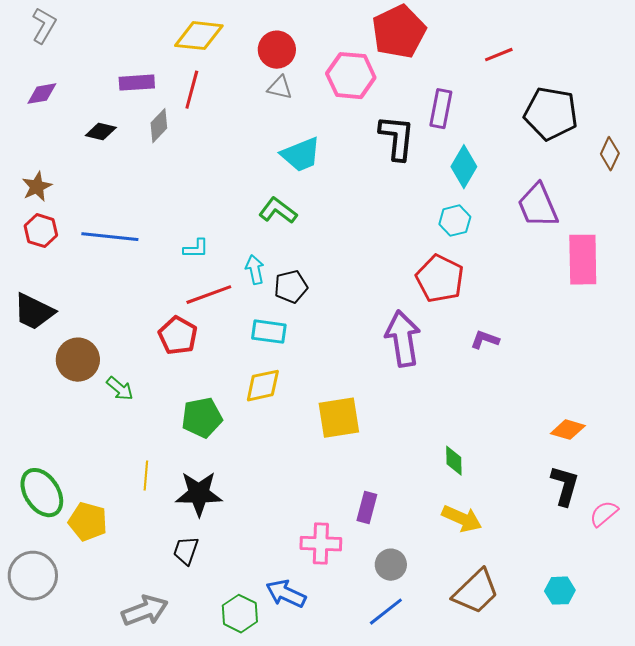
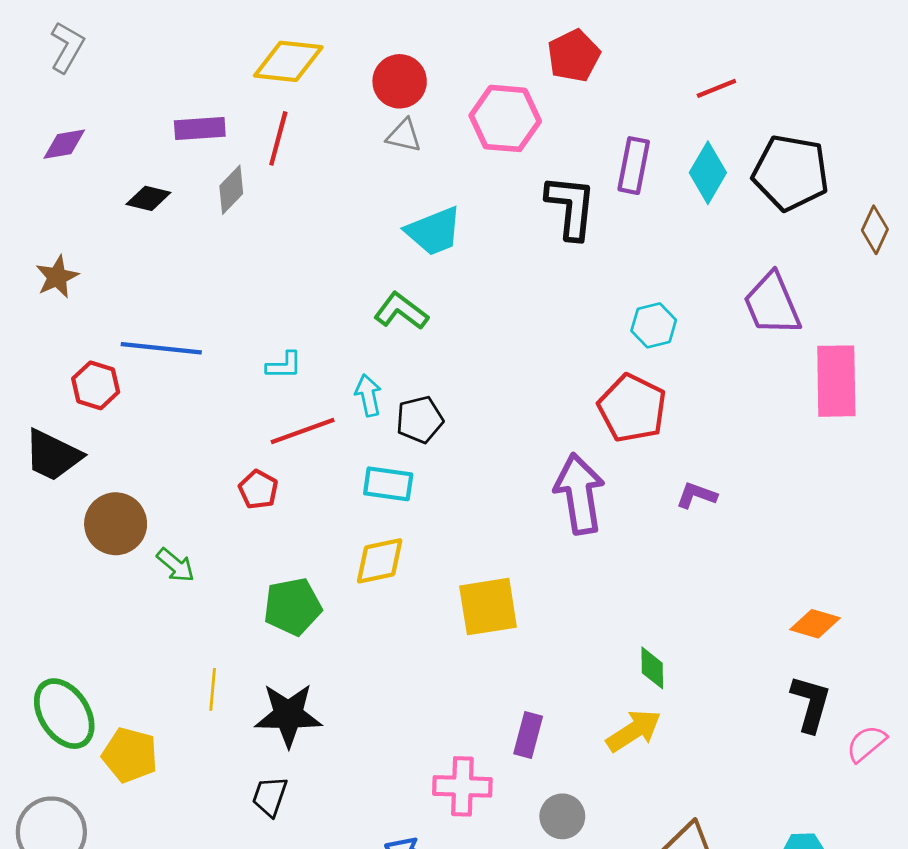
red pentagon: (399, 32) -> (574, 56), size x0.7
cyan diamond: (464, 167) -> (708, 173), moved
red hexagon: (41, 231) -> (96, 385), moved
red pentagon: (178, 336) -> (258, 490), size x0.7
yellow arrow: (462, 519) -> (634, 731), moved, turned -57

